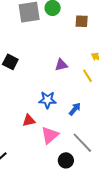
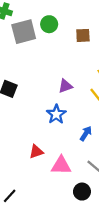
blue star: (47, 100) -> (56, 114), moved, turned -30
pink triangle: (50, 135) -> (61, 165), turned 48

